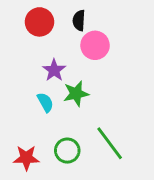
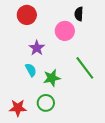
black semicircle: (79, 20) -> (79, 14), moved
green star: (76, 94) -> (52, 78), moved
green line: (110, 143) -> (85, 68), moved

